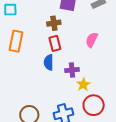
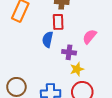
pink semicircle: (92, 40) -> (90, 37), moved

